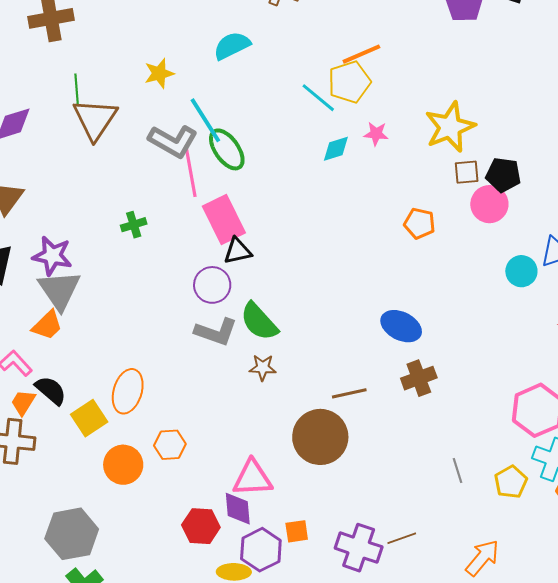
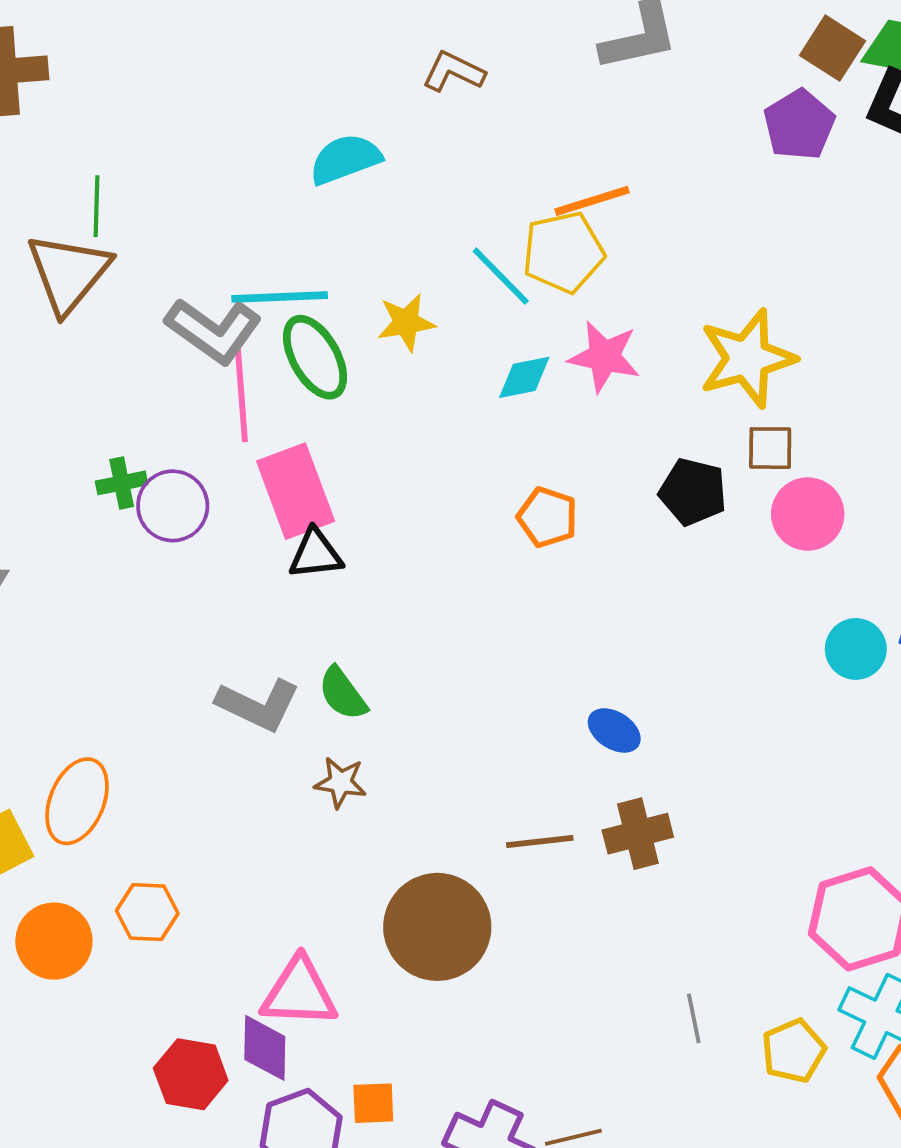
yellow star: (159, 73) -> (406, 322), moved
green line: (77, 89) -> (96, 206), moved
cyan line: (205, 120) -> (280, 297), turned -66
pink star: (376, 134) -> (604, 357), size x1.5
black pentagon: (503, 175) -> (693, 492), moved
orange pentagon: (419, 223) -> (547, 517), moved
purple circle: (212, 285) -> (173, 506), moved
green semicircle: (259, 322) -> (343, 694), size x0.7
blue ellipse: (401, 326) -> (614, 730), size x0.7
brown line: (349, 393) -> (540, 842), moved

